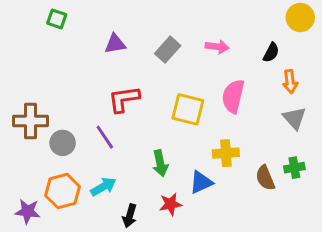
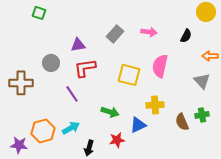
purple triangle: (115, 44) -> (78, 45), moved
orange arrow: (290, 82) -> (210, 56), moved, turned 98
gray circle: (63, 143) -> (51, 63), moved
green arrow: (160, 163) -> (110, 112), turned -60

